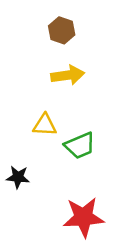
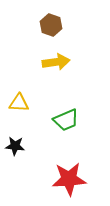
yellow triangle: (45, 125) -> (19, 103), moved

